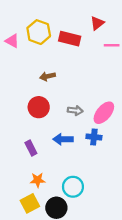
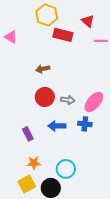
red triangle: (97, 23) -> (88, 21), turned -40
yellow hexagon: (39, 32) -> (47, 15), moved
red circle: (39, 107) -> (45, 97), moved

